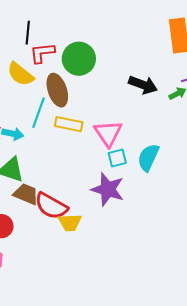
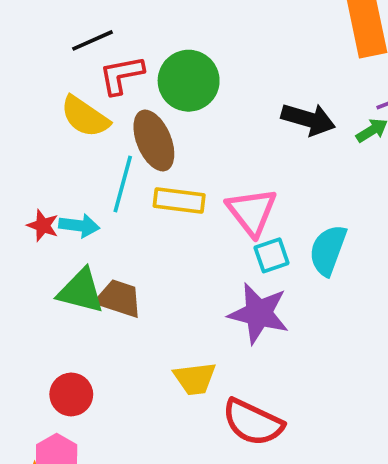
black line: (28, 33) -> (92, 40), turned 65
brown trapezoid: (26, 194) -> (119, 298), moved
red semicircle: (51, 206) -> (253, 422), moved

